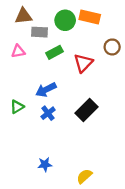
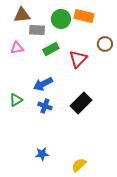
blue cross: (48, 113) -> (45, 106), turned -32

